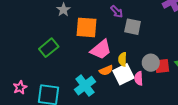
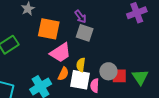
gray square: (133, 27) -> (85, 33), moved
orange semicircle: (106, 70) -> (63, 74), turned -48
white square: (123, 74) -> (80, 80), turned 30

